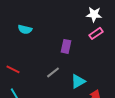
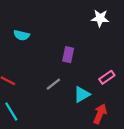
pink rectangle: (96, 33) -> (107, 77), moved

